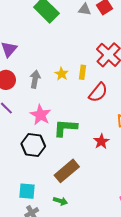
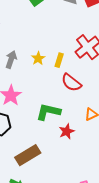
red semicircle: (98, 92) -> (71, 83), turned 80
green L-shape: (65, 128) -> (48, 112), moved

